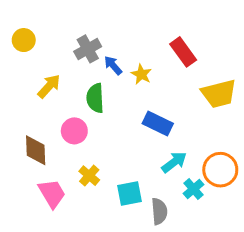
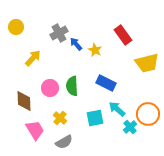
green semicircle: (95, 98) -> (72, 86), moved
cyan arrow: (174, 162) -> (117, 109), turned -102
cyan square: (129, 193) -> (95, 118), moved
gray semicircle: (159, 211) -> (64, 142), moved, turned 66

